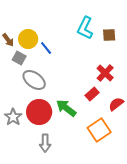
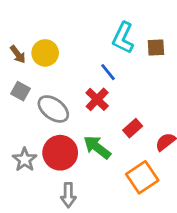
blue line: (46, 48) -> (108, 72), moved
gray square: (19, 58) -> (21, 91), moved
red cross: (105, 73) -> (97, 99), moved

